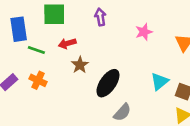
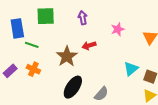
red arrow: (67, 43) -> (89, 45), moved
brown star: (80, 65) -> (67, 56), size x1.5
black ellipse: (108, 83) -> (73, 87), moved

